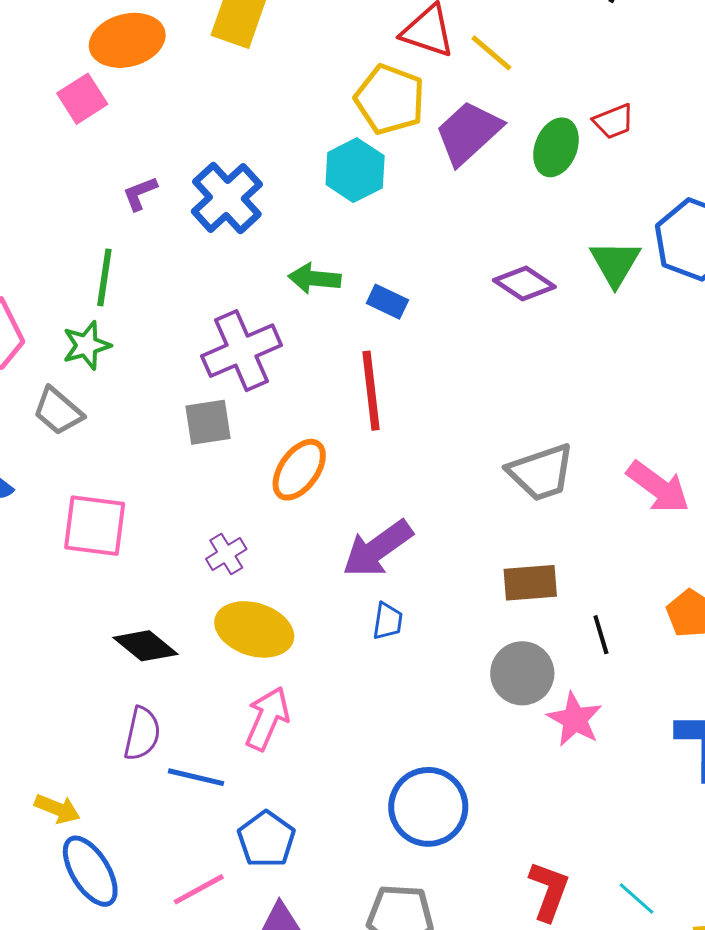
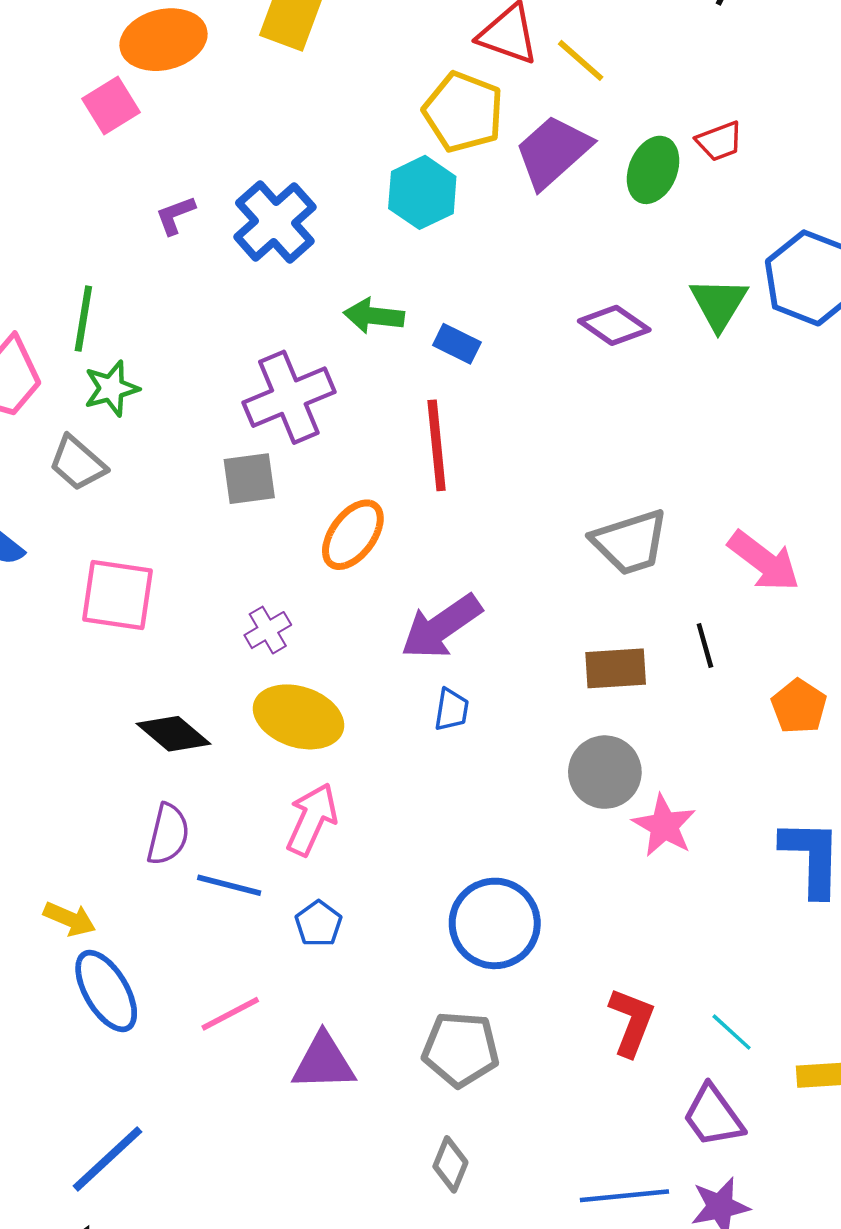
green line: (104, 277) -> (83, 319), moved
black line: (601, 635) -> (705, 645), moved
blue pentagon: (266, 839) -> (319, 924), moved, size x0.7

